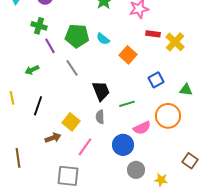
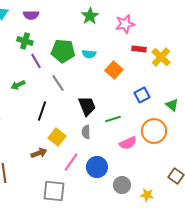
cyan semicircle: (103, 39) -> (89, 54), turned -32
green triangle: (186, 90) -> (172, 105), turned 32
black line: (38, 106) -> (42, 111), moved
blue circle: (123, 145) -> (97, 167), moved

